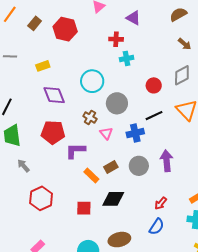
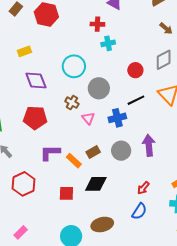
purple L-shape: (75, 151) -> (50, 153), moved

